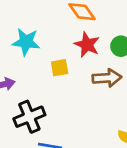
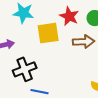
yellow square: (60, 68) -> (48, 33), size x1.6

